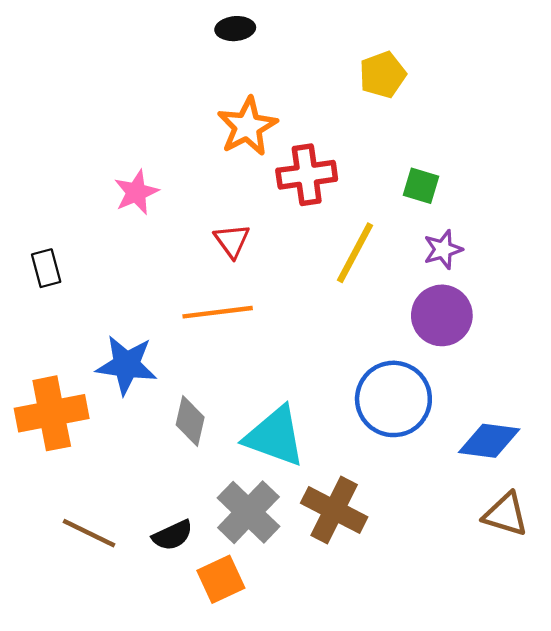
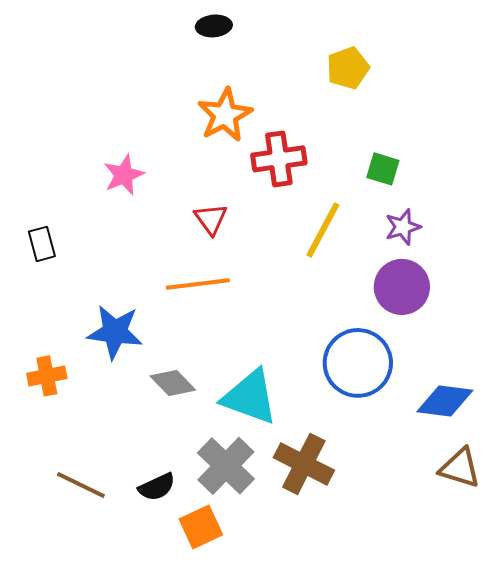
orange cross: (52, 413) -> (47, 376), size x0.6
gray diamond: (190, 421) -> (173, 383), turned -57

